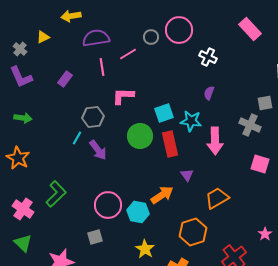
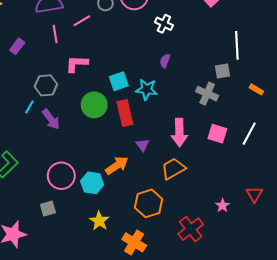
pink arrow: (215, 141) -> (179, 133), moved

